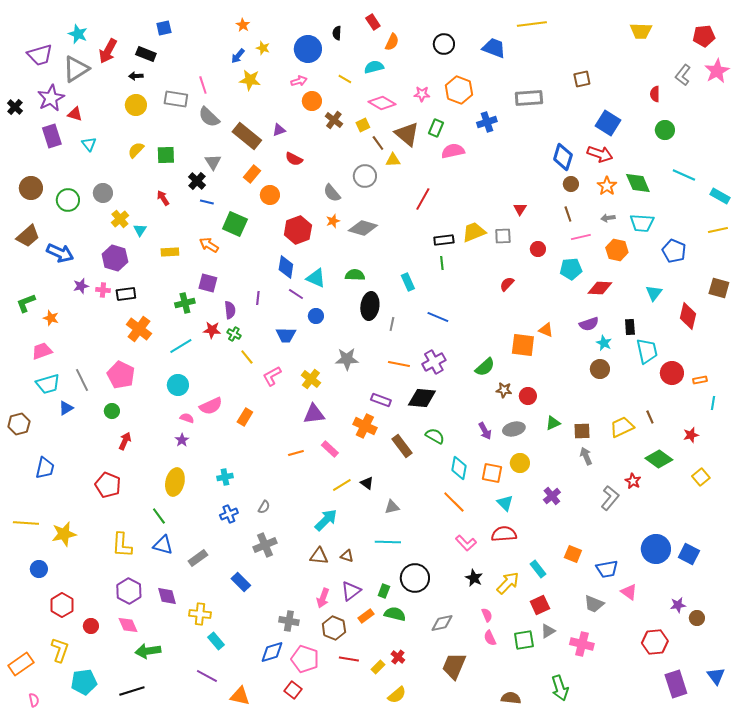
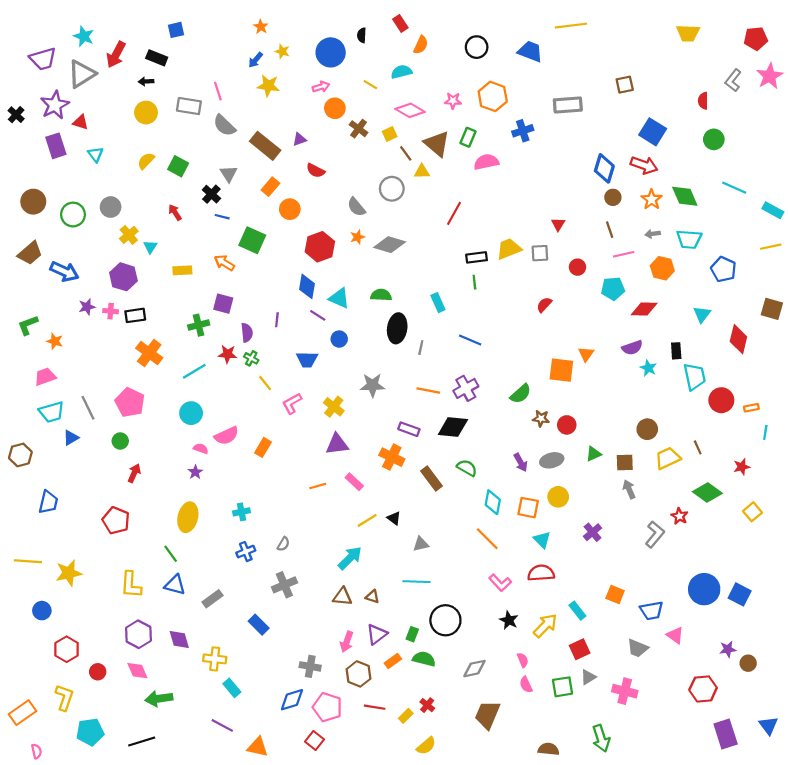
green square: (166, 155) -> (178, 166), turned 30
orange triangle: (546, 330) -> (586, 354), turned 42
brown circle: (600, 369) -> (647, 429), moved

